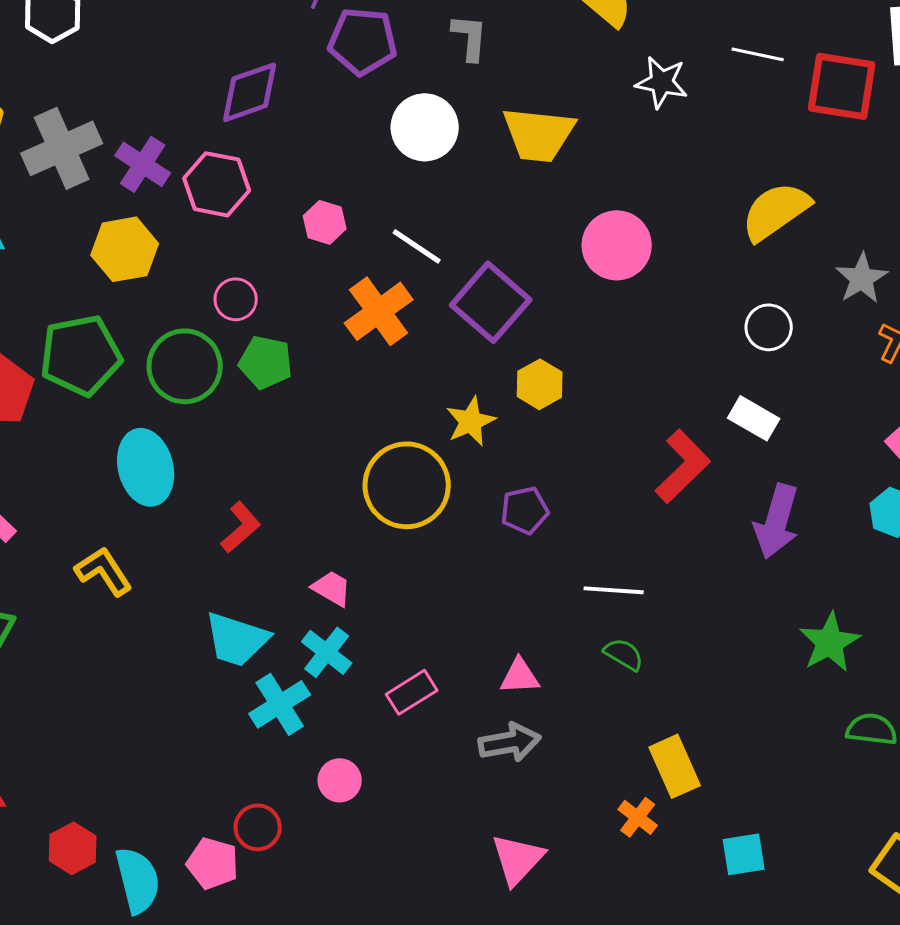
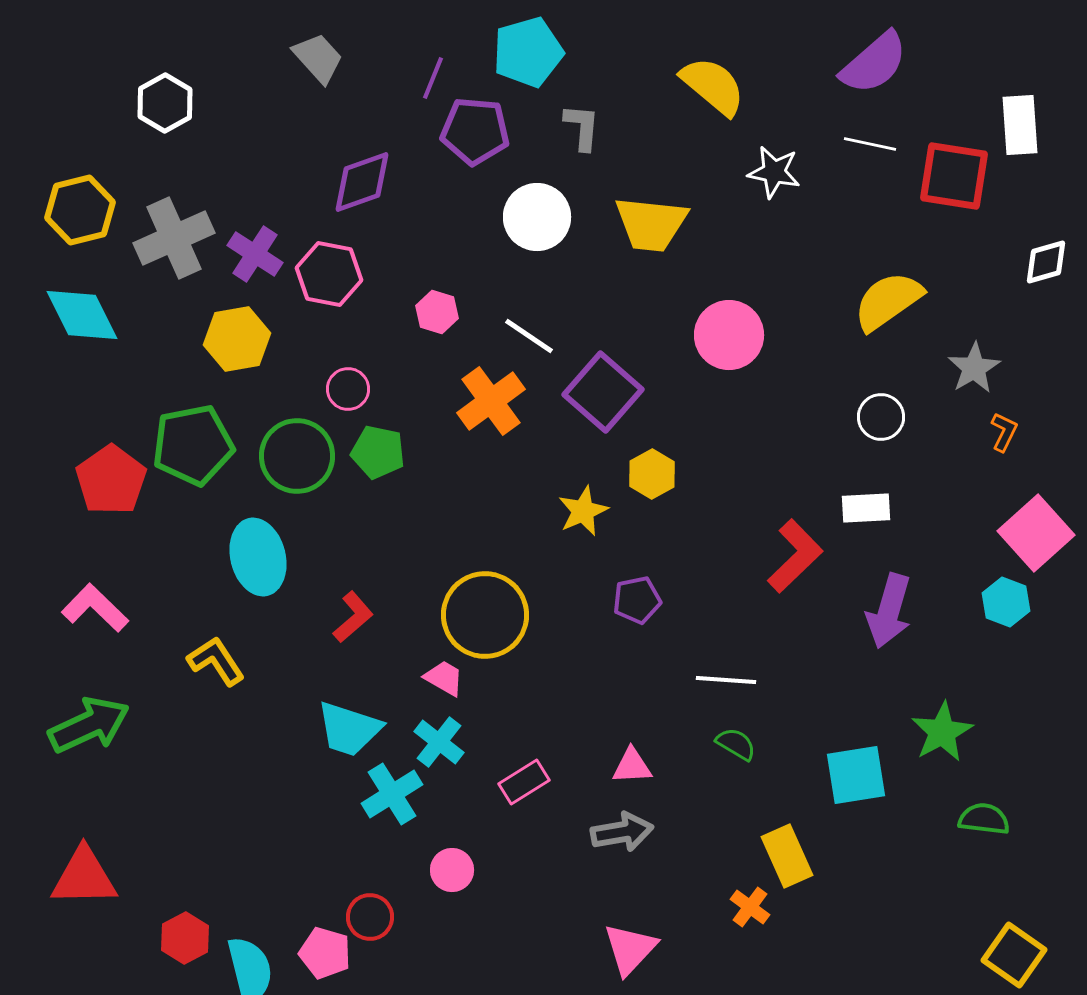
white rectangle: (754, 418) -> (866, 508), turned -33
yellow circle: (407, 485) -> (485, 615), moved
cyan square: (744, 854) -> (856, 775), moved, size x1.4

